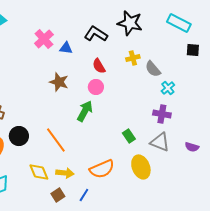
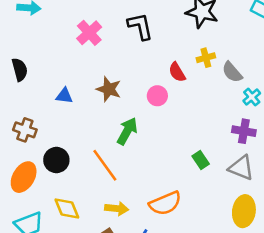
black L-shape: (96, 34) -> (140, 26), moved, turned 45
blue triangle: (66, 48) -> (64, 96), moved
red semicircle: (99, 66) -> (177, 72), moved
green arrow: (85, 111) -> (127, 131), moved
yellow ellipse: (141, 167) -> (244, 211), moved, turned 30
yellow diamond: (39, 172) -> (67, 209), moved

